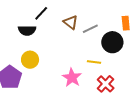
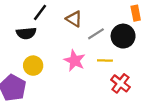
gray line: (90, 29) -> (96, 34), moved
pink star: (72, 78) -> (75, 61), moved

